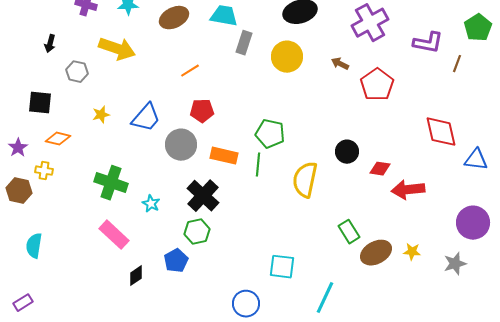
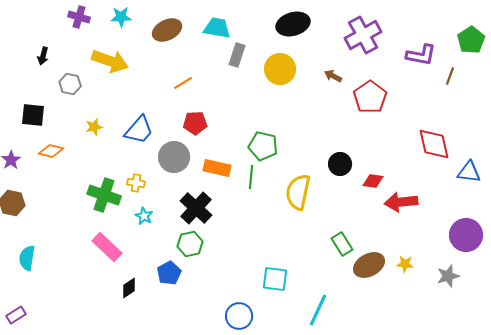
yellow cross: (44, 171) -> (136, 183), moved

